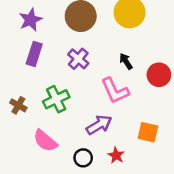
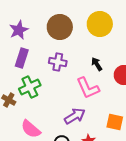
purple cross: (78, 59) -> (58, 62), turned -30
green cross: (56, 99) -> (30, 87), moved

